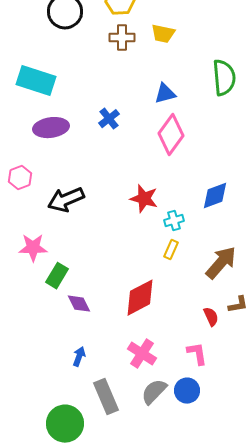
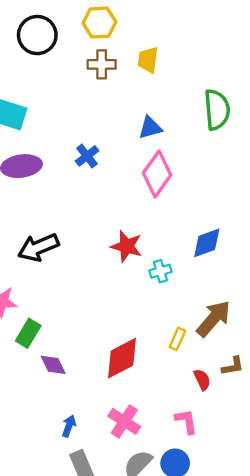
yellow trapezoid: (163, 34) -> (148, 60), turned 85
yellow rectangle: (171, 250) -> (177, 339), moved
blue arrow: (79, 357) -> (69, 426), moved

